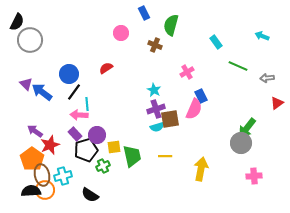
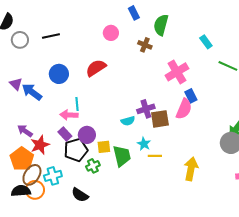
gray circle: (30, 40) -> (20, 40), size x0.7
red semicircle: (106, 68) -> (96, 68), size x1.5
pink cross: (187, 72) -> (177, 72), size x1.6
cyan star: (154, 90) -> (144, 144), moved
black line: (74, 92) -> (51, 36), moved, turned 42
cyan semicircle: (157, 127) -> (128, 121), moved
brown ellipse: (42, 175) -> (32, 175), turned 45

